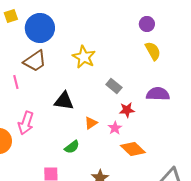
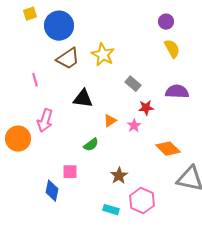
brown trapezoid: (35, 61) -> (68, 59), moved
orange diamond: (133, 149) -> (168, 149), moved

